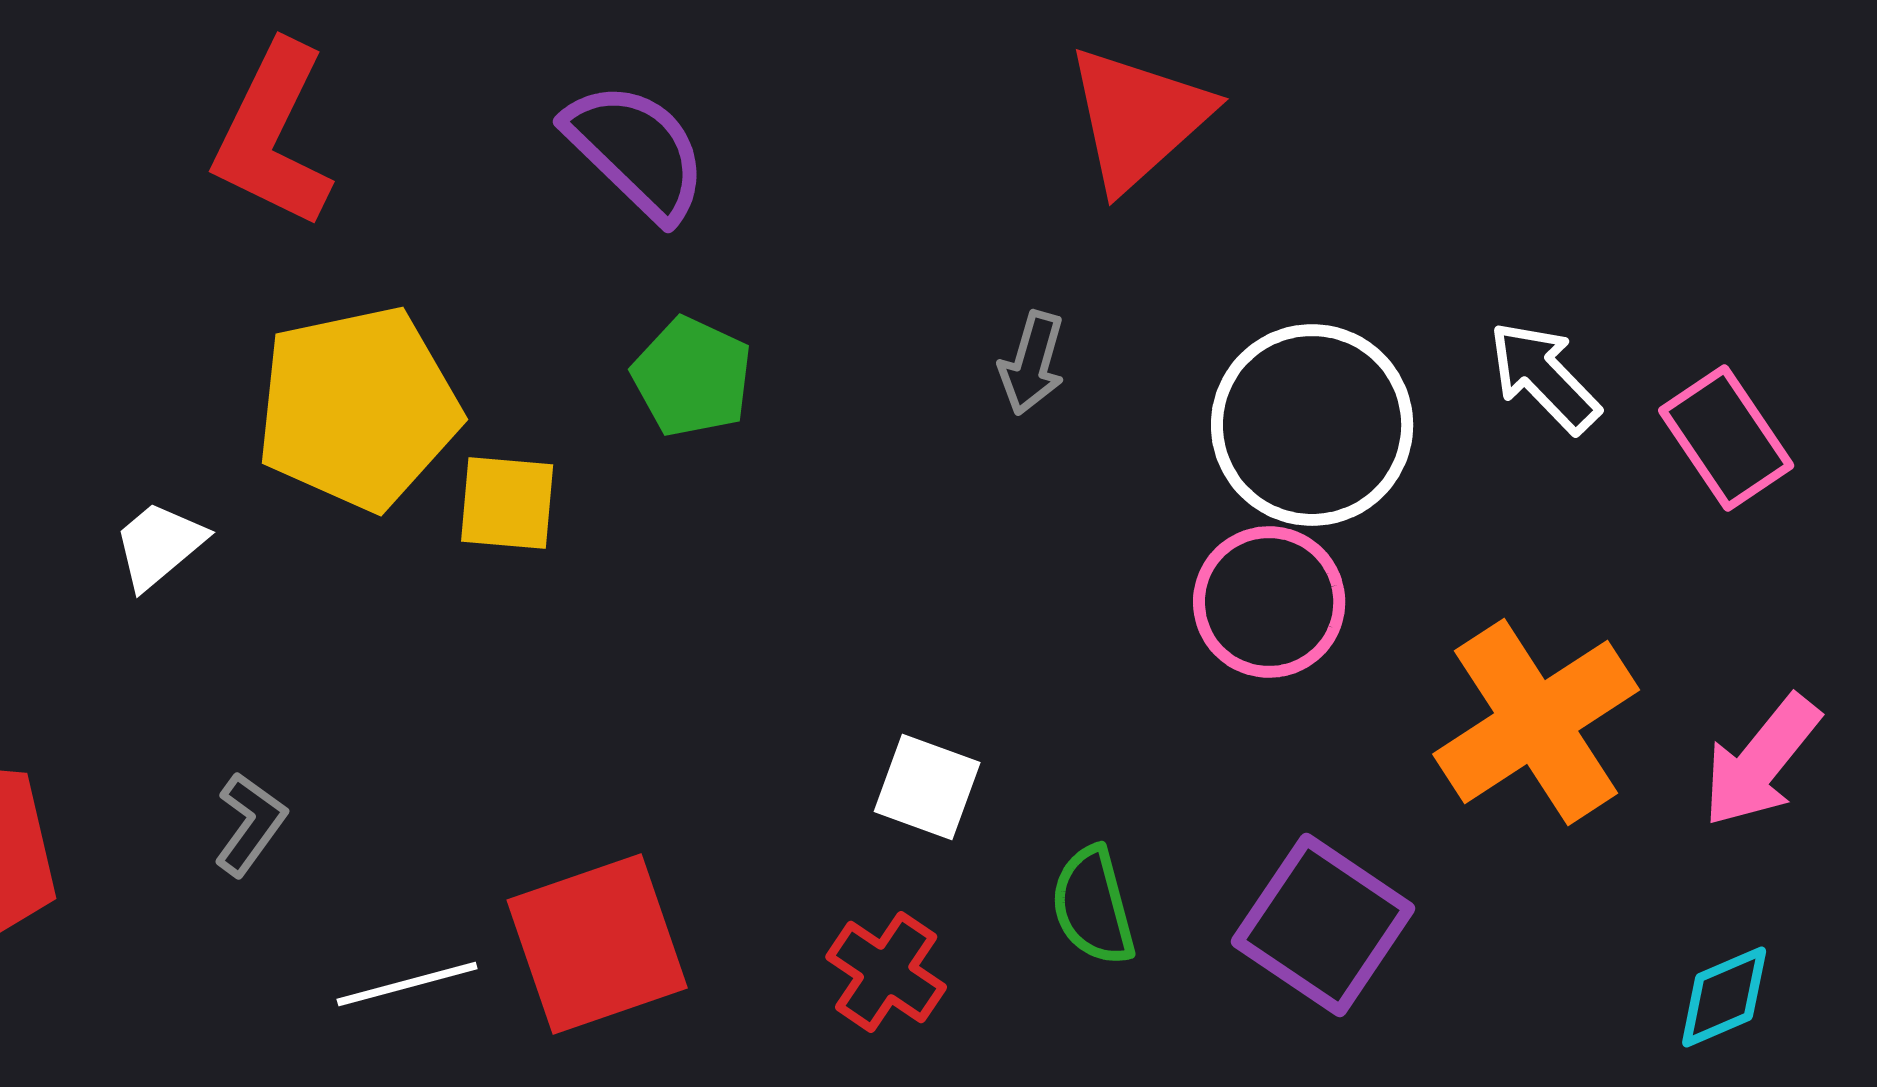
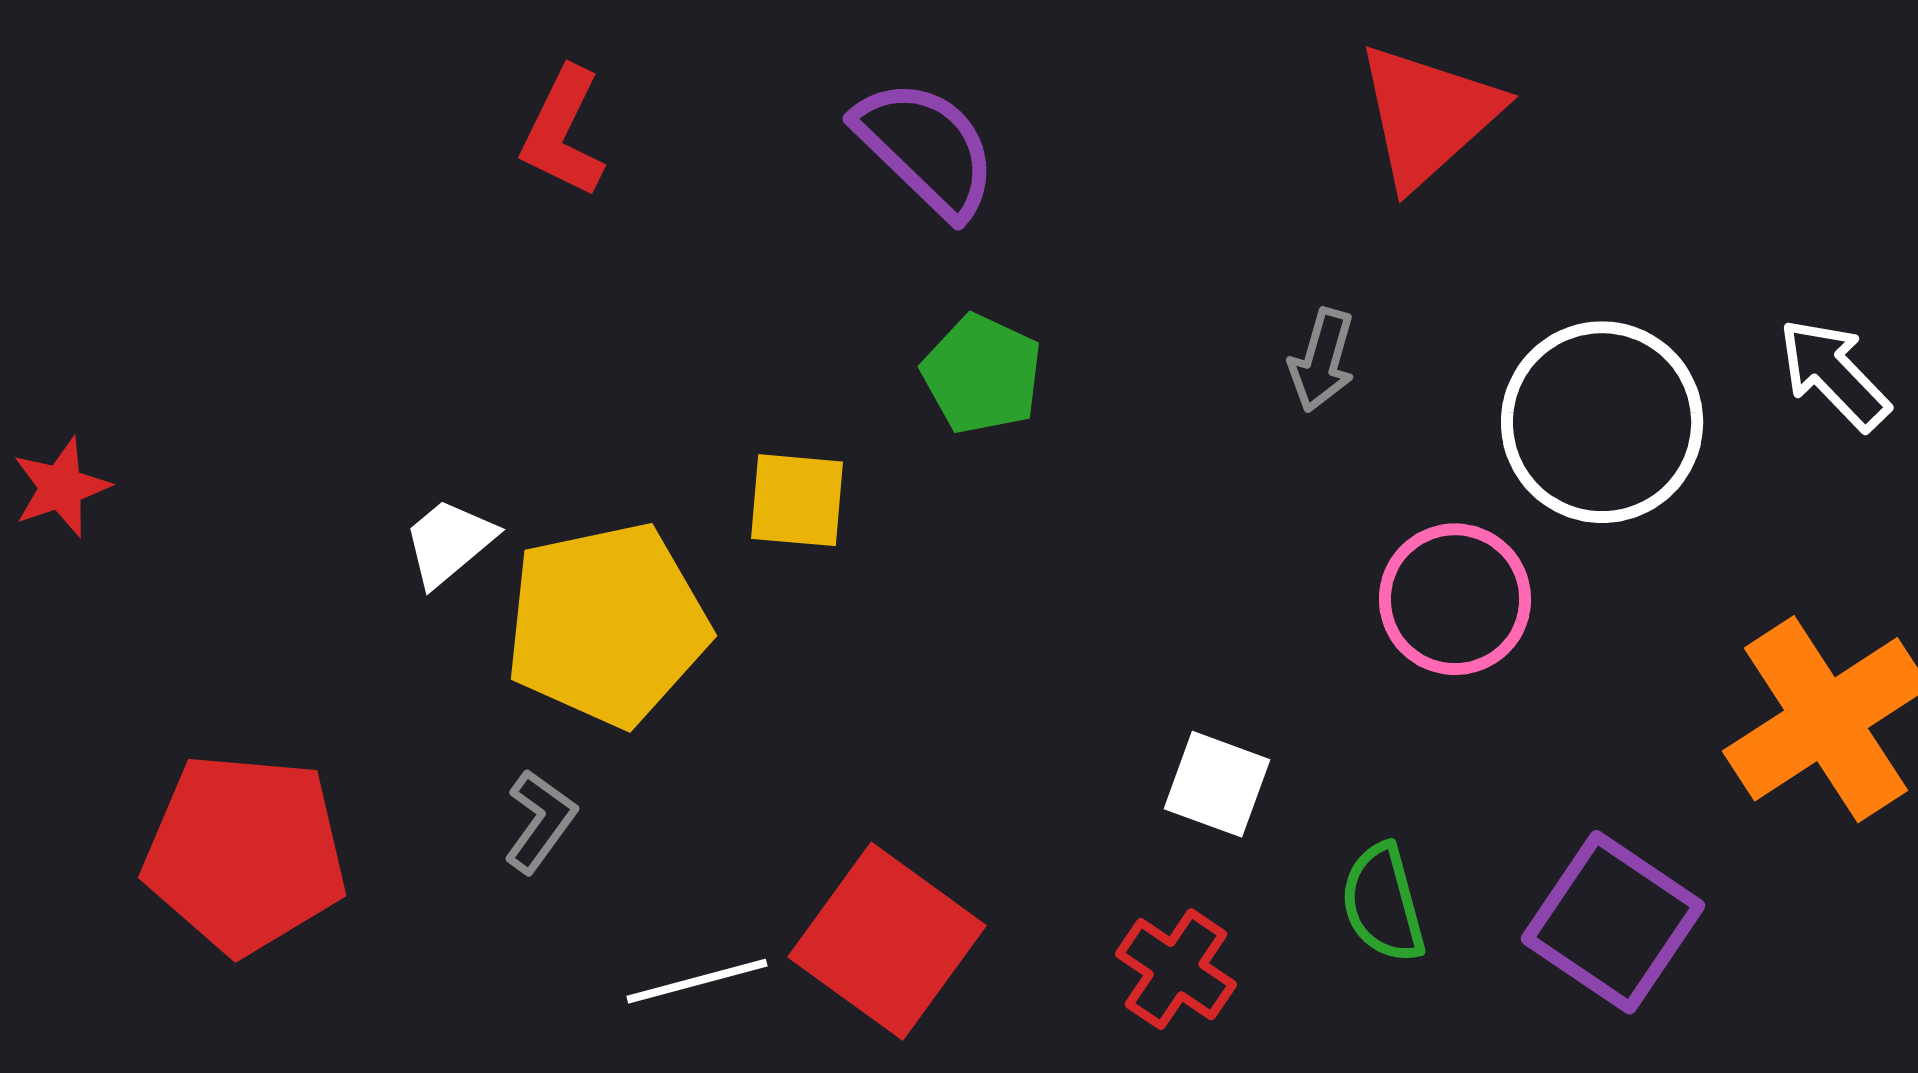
red L-shape: (273, 135) -> (563, 132), size x0.7
yellow pentagon: (358, 408) -> (607, 624), moved
pink circle: (1269, 602) -> (1455, 599), moved
red square: (597, 944) -> (887, 941), turned -35

